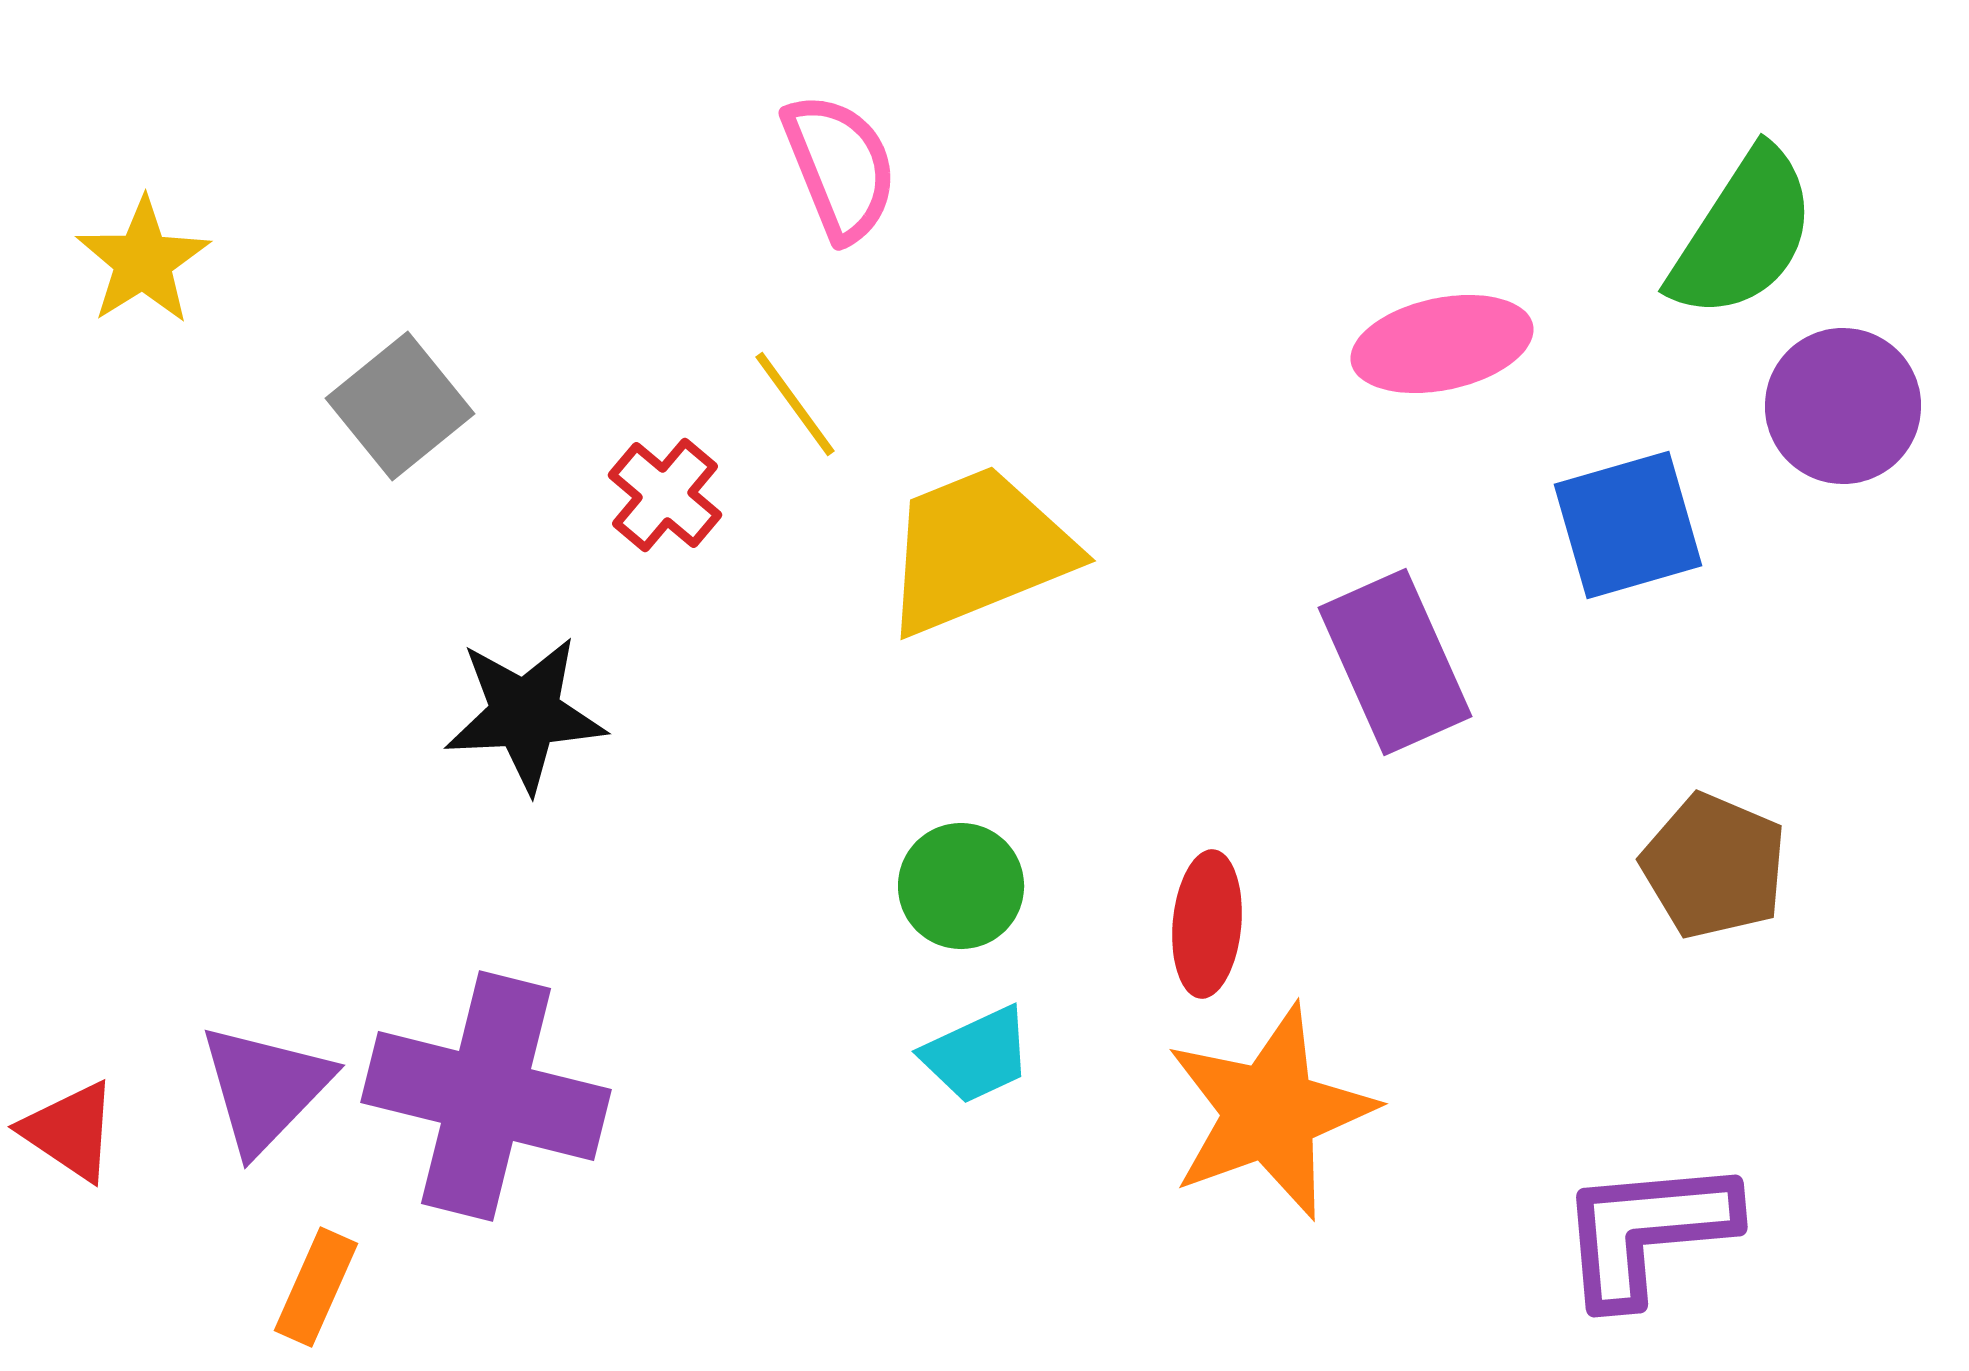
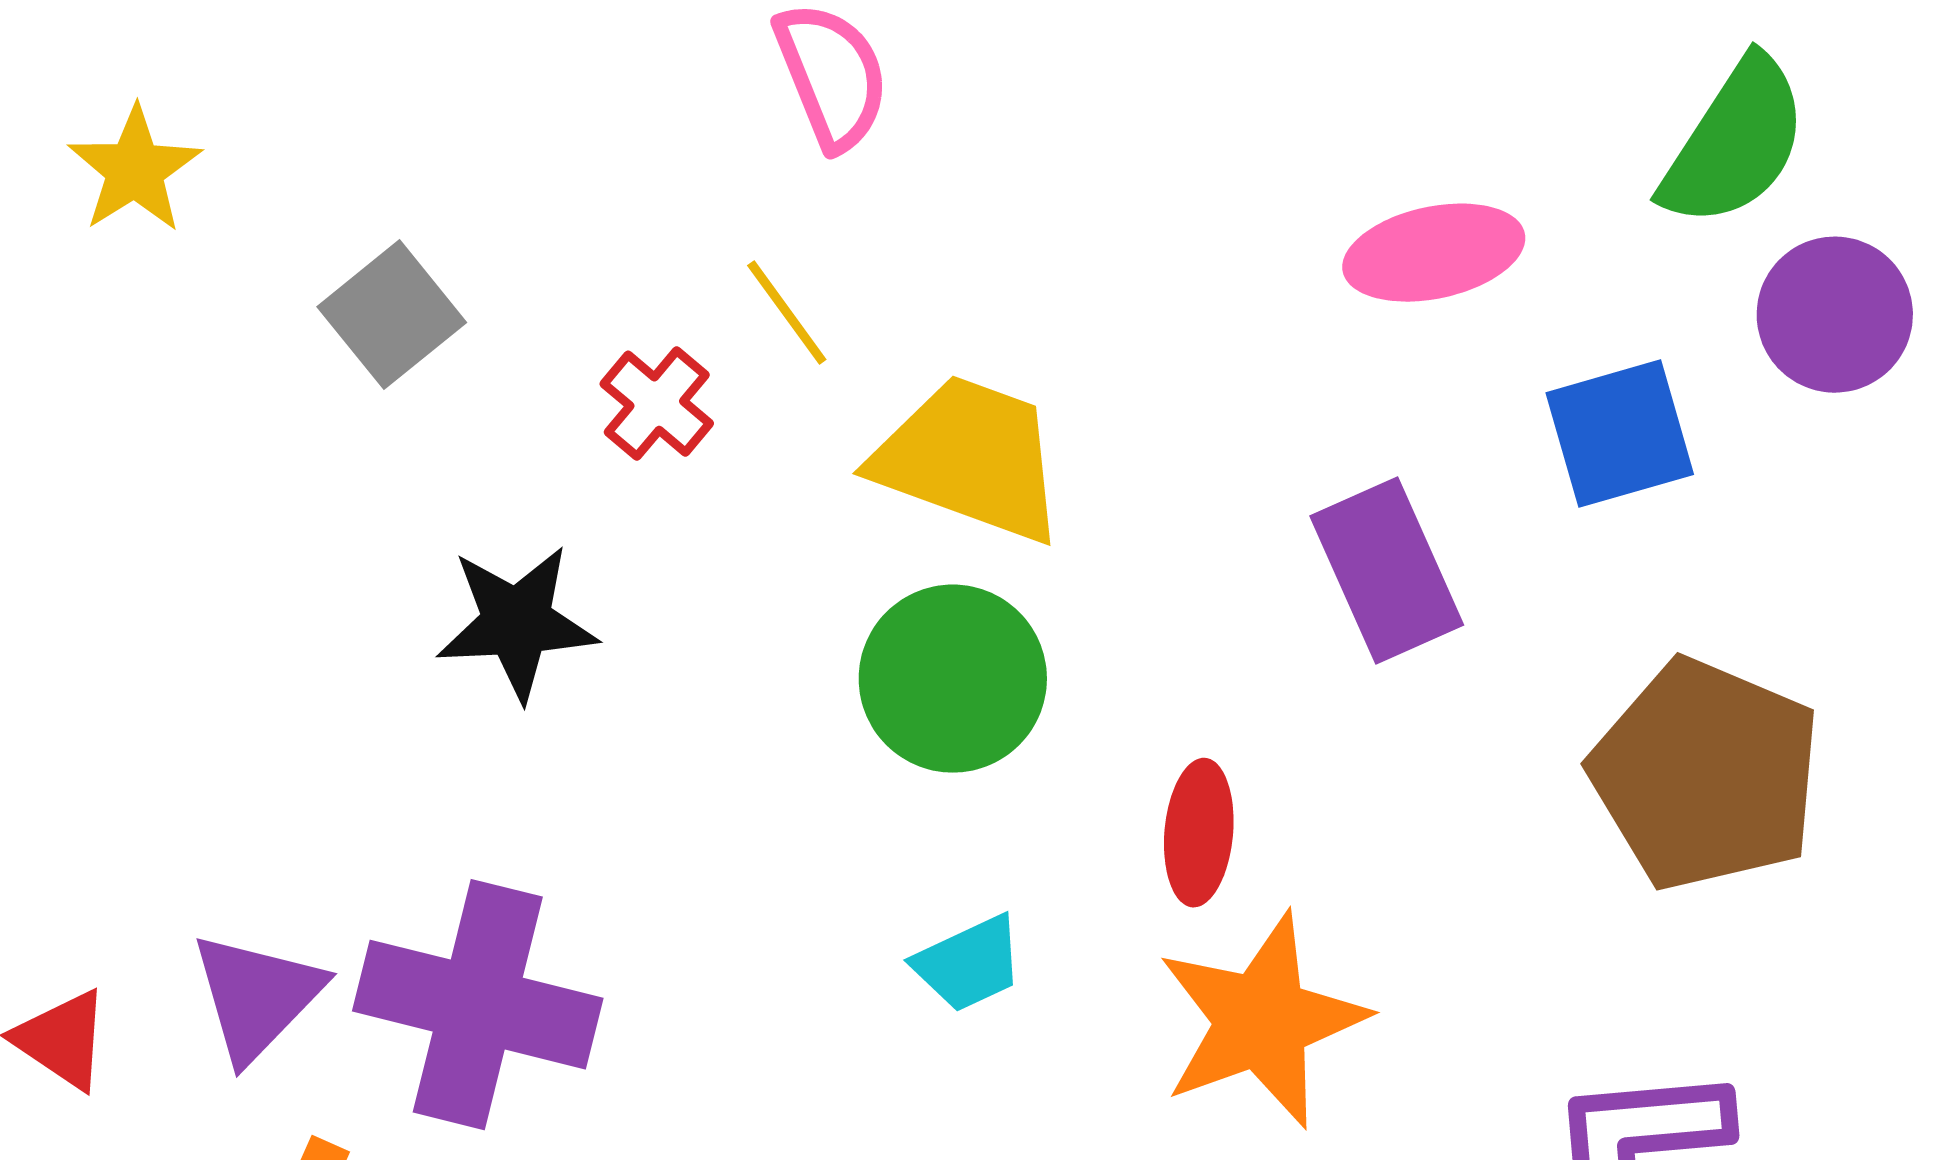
yellow trapezoid: (978, 550) -> (970, 459), turned 42
brown pentagon: (1714, 866) -> (1706, 775), size x1.6
green circle: (961, 886) -> (953, 679), moved, size x1.5

